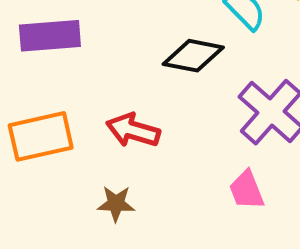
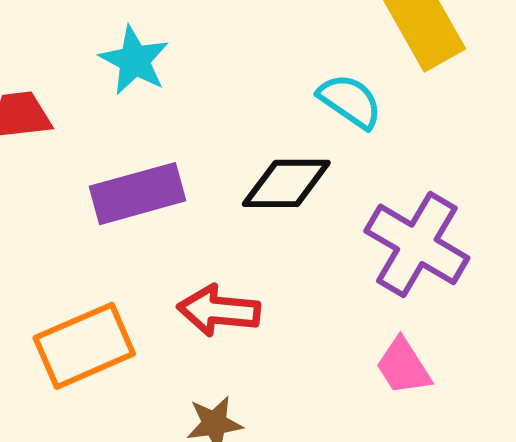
purple rectangle: (50, 36) -> (137, 194), moved

